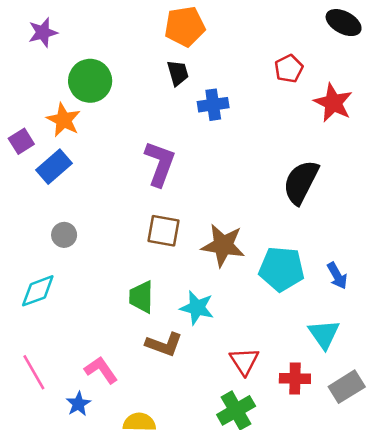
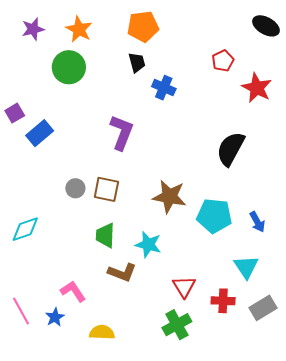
blue cross: (213, 105) -> (164, 88), turned 30
orange star: (64, 120) -> (79, 29), moved
brown square: (163, 231) -> (106, 189), moved
gray circle: (64, 235) -> (75, 188), moved
pink line: (34, 372) -> (21, 311), moved

